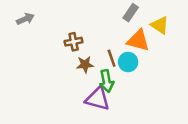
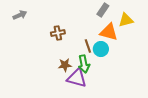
yellow triangle: (160, 25) -> (126, 20), turned -49
brown star: (85, 65) -> (65, 65), moved

